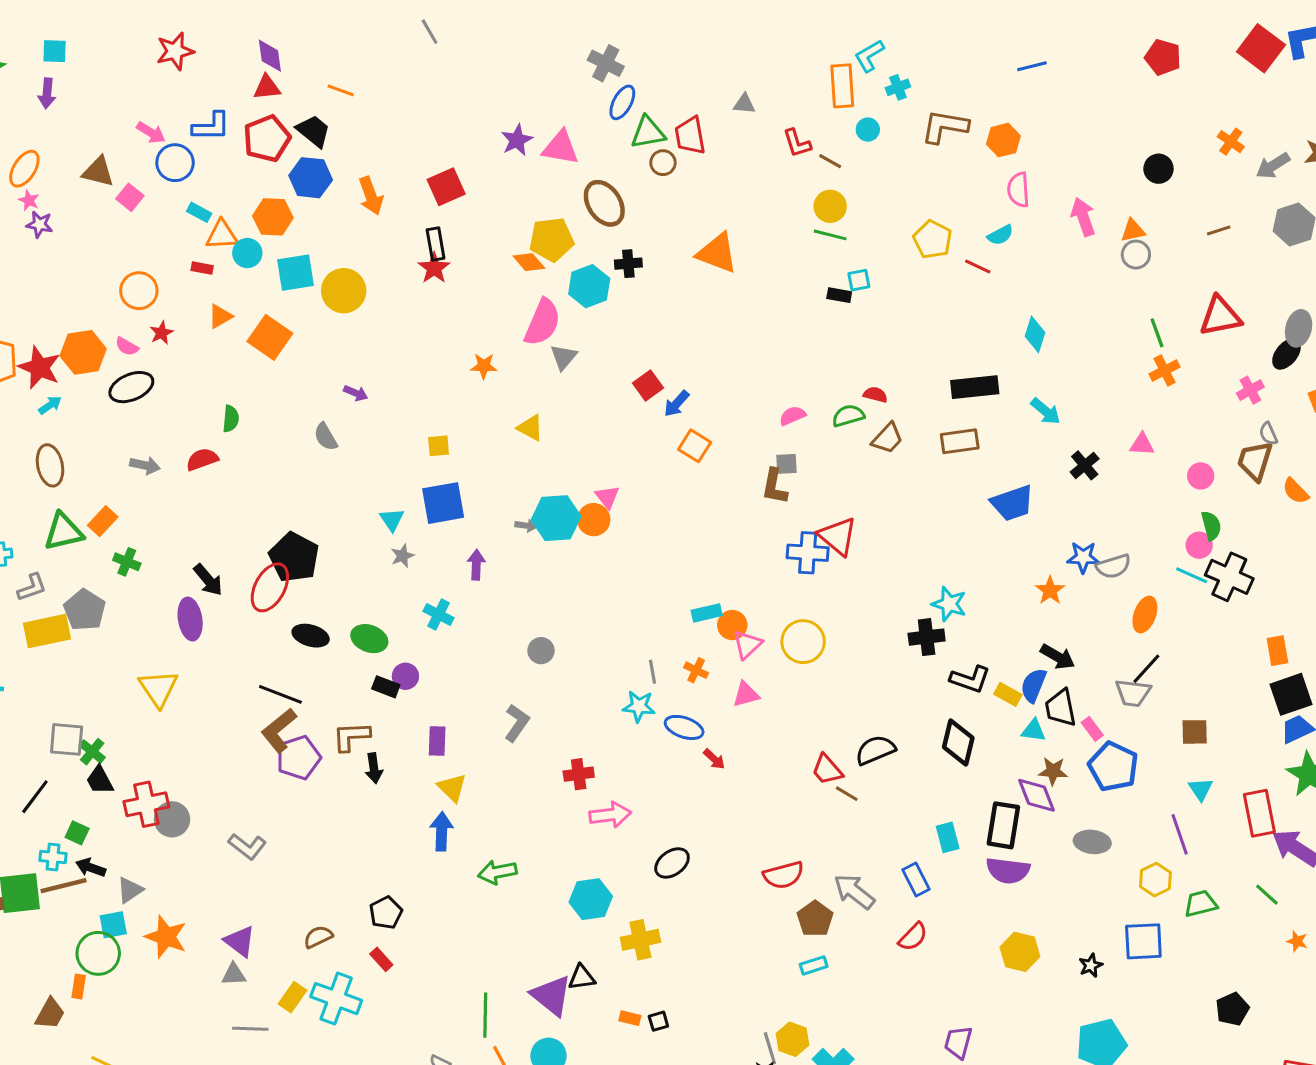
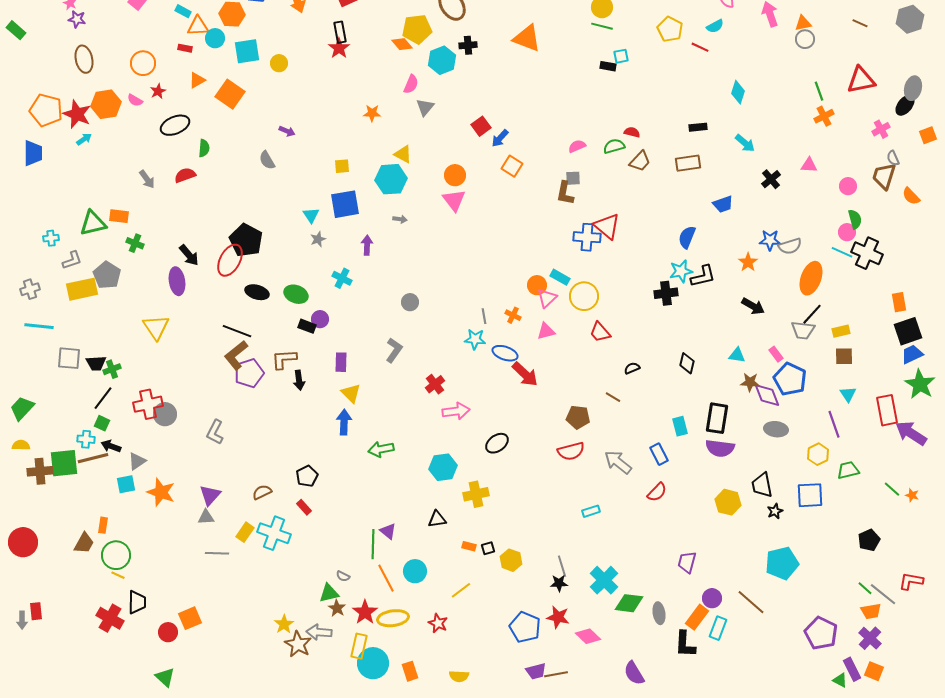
brown line: (1219, 230) -> (860, 23), turned 42
yellow circle: (344, 291) -> (279, 63), size x0.6
pink semicircle: (542, 322) -> (411, 84), size x0.6
black ellipse: (131, 387) -> (175, 125), moved
black rectangle: (975, 387) -> (698, 127), size x0.6
brown ellipse: (50, 465) -> (84, 59), moved
gray arrow: (145, 465) -> (147, 179), turned 42
pink triangle: (607, 497) -> (454, 200), size x1.4
blue trapezoid: (1012, 503) -> (723, 204), size x0.7
cyan hexagon: (556, 518) -> (391, 179), moved
orange circle: (594, 520) -> (455, 175), moved
orange rectangle: (103, 521) -> (119, 216), turned 54
cyan star: (949, 604) -> (681, 271), turned -30
cyan rectangle: (707, 613) -> (560, 277), moved, turned 42
orange ellipse: (1145, 614) -> (811, 278), size x1.4
black L-shape: (970, 679) -> (703, 276), moved, turned -32
blue semicircle: (1033, 685) -> (687, 237), moved
yellow rectangle: (1008, 694) -> (841, 331), moved, turned -42
black trapezoid: (1061, 708) -> (762, 485), moved
gray square: (67, 739) -> (69, 358), moved
black diamond: (958, 743) -> (687, 363), size x0.7
black semicircle: (875, 750) -> (632, 368), size x0.6
green cross: (92, 752) -> (112, 369), turned 30
red arrow: (714, 759) -> (525, 374), size x1.8
red trapezoid: (827, 770) -> (600, 332), moved
red cross: (579, 774) -> (435, 384), turned -30
black trapezoid: (100, 780) -> (96, 363), moved, turned -65
purple diamond: (1036, 795) -> (767, 395), moved
black line: (35, 797) -> (103, 398), moved
gray L-shape: (247, 846) -> (215, 432), turned 80
green line: (1267, 895) -> (892, 489), moved
brown pentagon: (815, 919) -> (578, 417), moved, turned -30
purple triangle: (240, 941) -> (210, 495), turned 35
green circle: (98, 953) -> (116, 555), moved
purple triangle: (552, 996) -> (388, 531), moved, size x0.6
yellow hexagon: (793, 1039) -> (511, 560), moved

